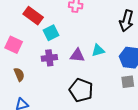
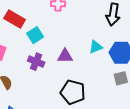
cyan triangle: (98, 50) -> (96, 47), moved
purple cross: (49, 58) -> (36, 62), turned 35

